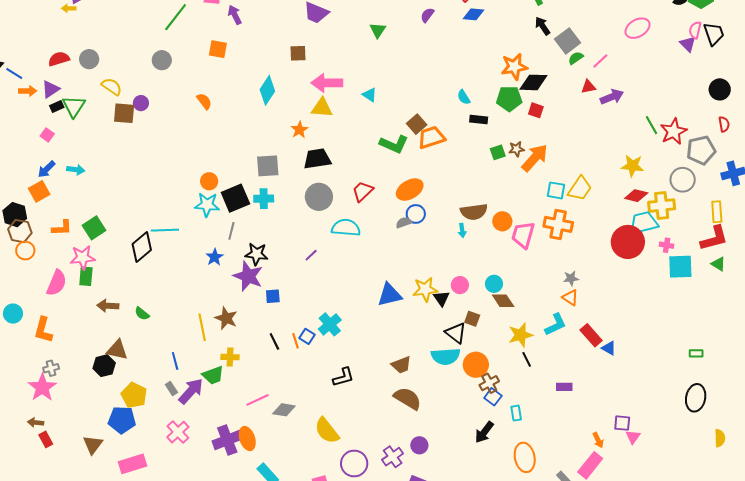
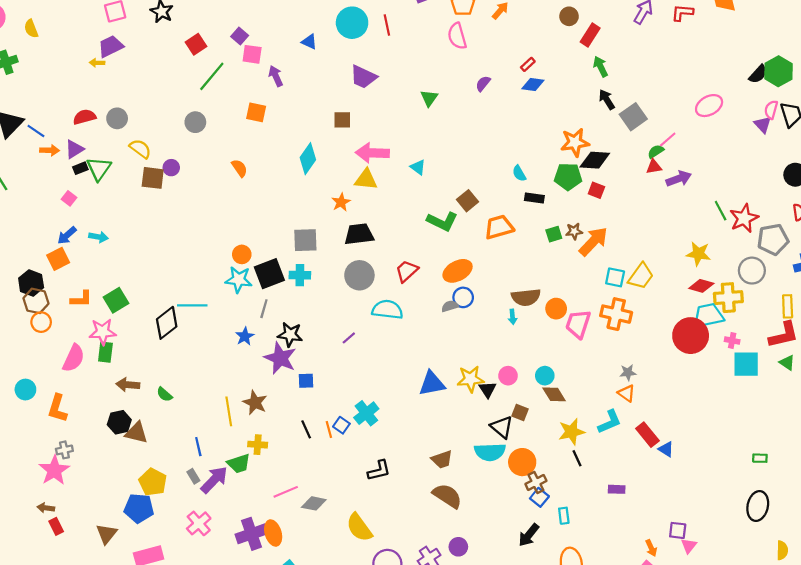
green semicircle: (576, 58) -> (656, 151), moved
orange trapezoid: (431, 137) -> (499, 227), moved
black hexagon: (104, 366) -> (119, 422), moved

